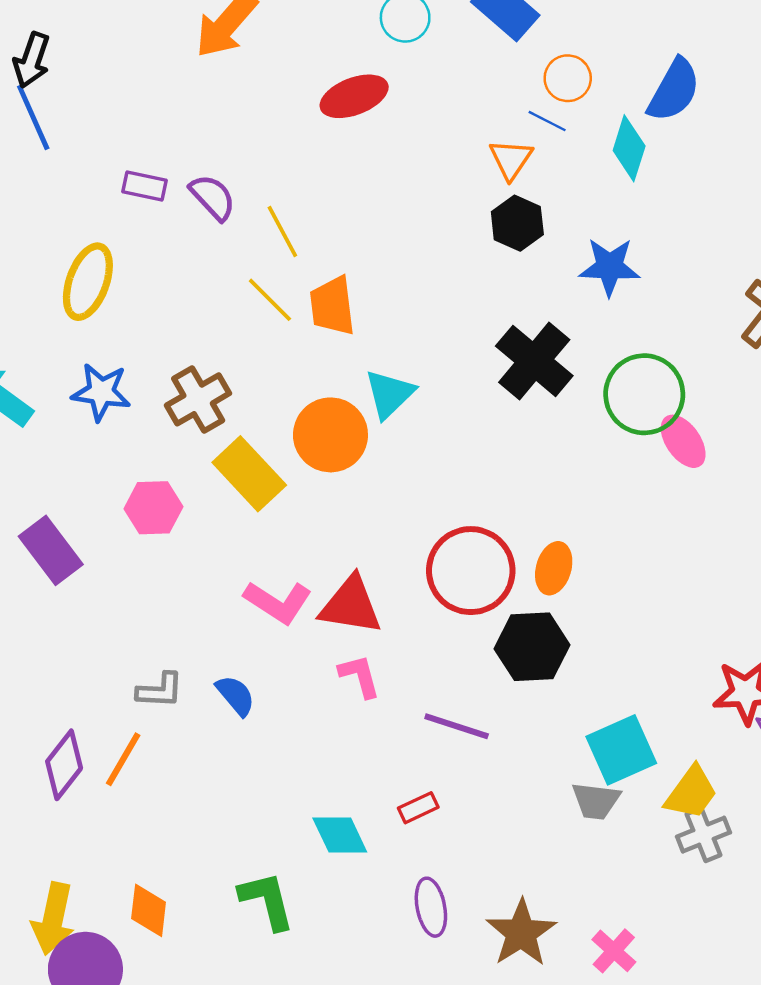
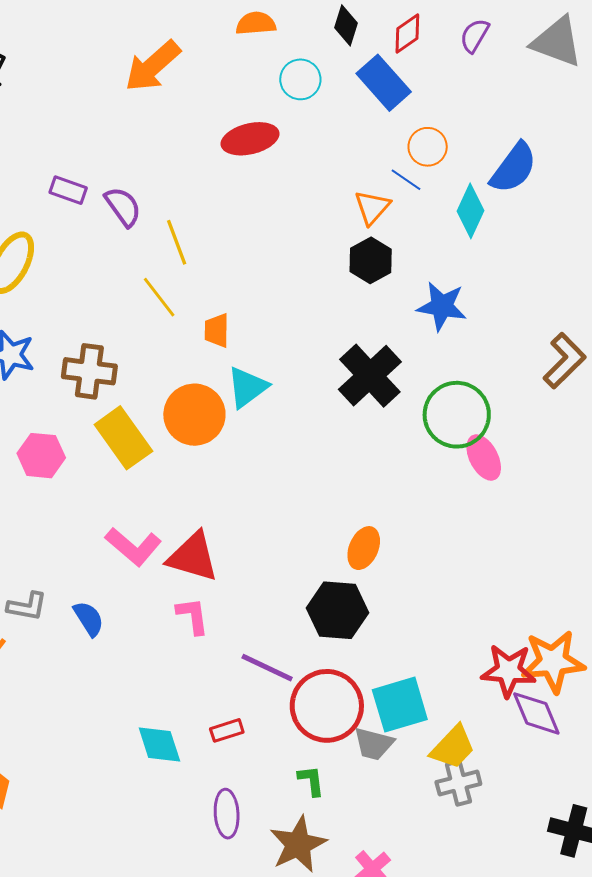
orange trapezoid: (332, 306) -> (217, 331), moved, size x0.7
brown cross: (198, 399) -> (89, 371), turned 30
red circle: (471, 571) -> (327, 706), moved
green L-shape: (267, 901) -> (311, 781), moved, size x0.6

